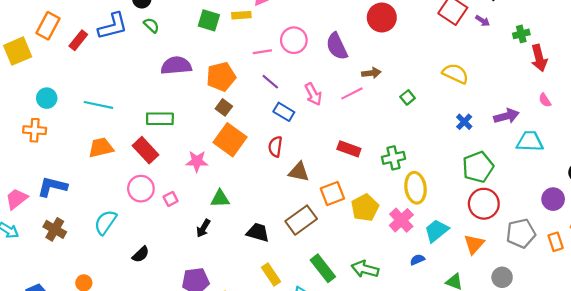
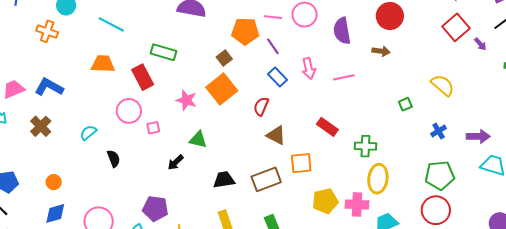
brown arrow: (371, 73) -> (381, 51), moved
orange pentagon: (221, 77) -> (245, 31), moved
green square: (408, 97) -> (405, 104), moved
yellow pentagon: (365, 208) -> (325, 201), moved
pink cross: (401, 220) -> (357, 205), turned 30
cyan semicircle: (105, 222) -> (88, 133), size x0.7
black trapezoid: (258, 232) -> (224, 180), turned -40
black semicircle: (141, 254) -> (114, 159), moved, turned -84

